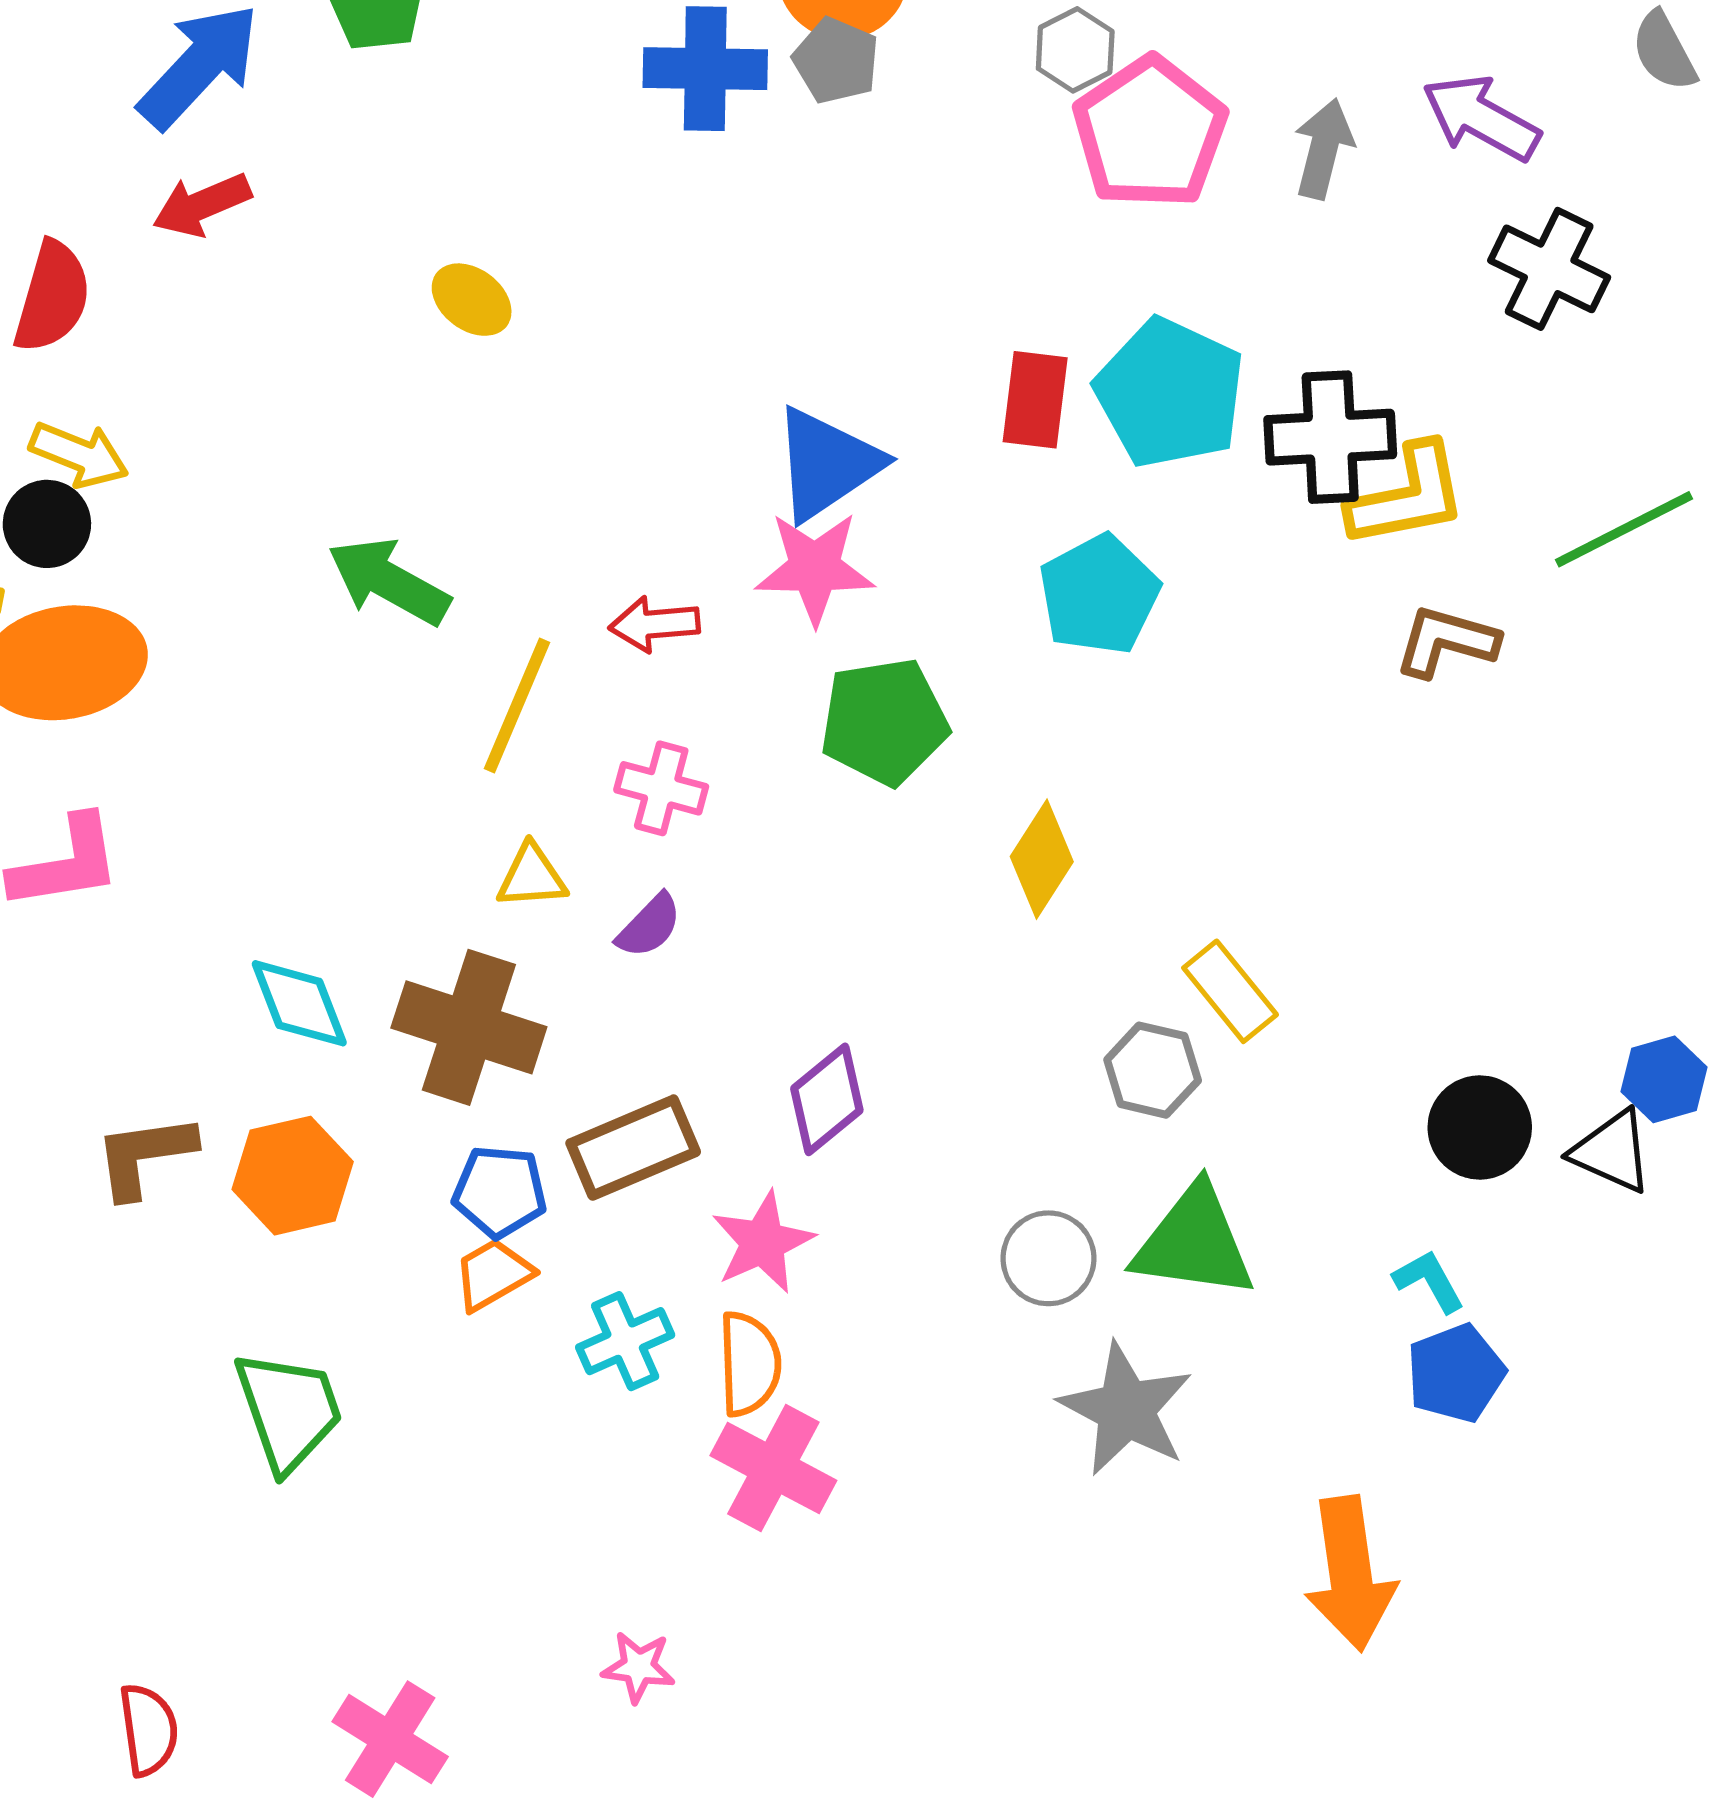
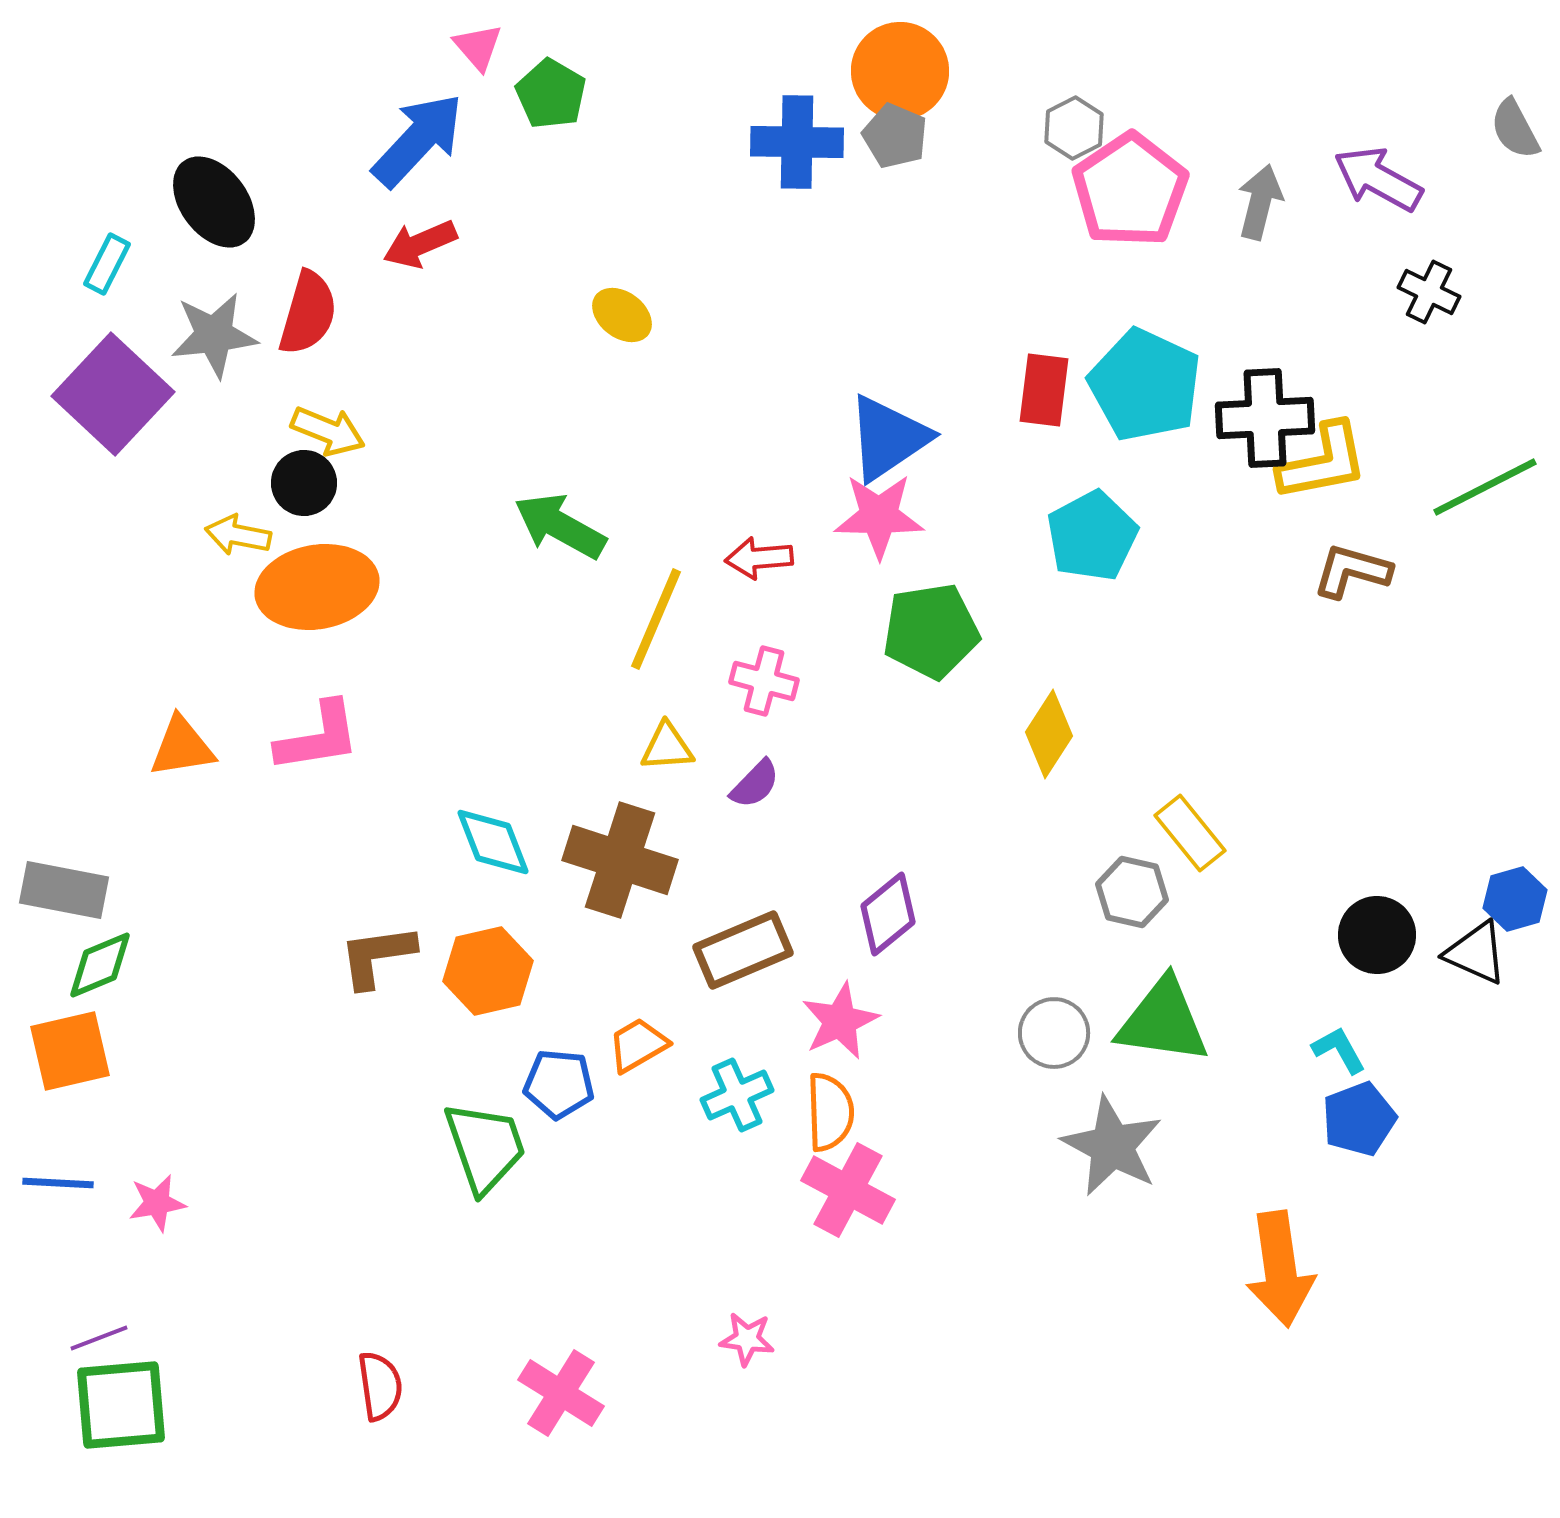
black cross: (1549, 269) -> (1429, 292), size x0.7
blue pentagon: (500, 1192) -> (559, 1084), moved

